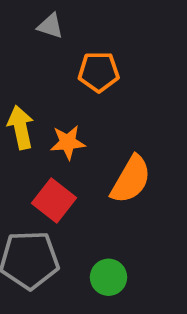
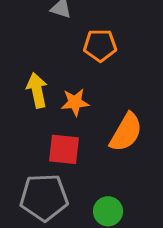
red square: (54, 201) -> (64, 149), turned -32

